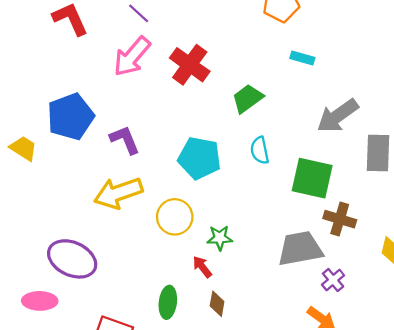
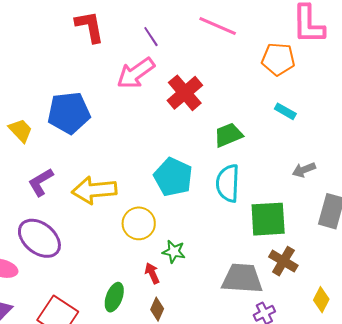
gray arrow: (338, 116) -> (304, 170), size x0.6
purple L-shape: (125, 140) -> (41, 182), moved, turned -112
cyan semicircle: (260, 150) -> (228, 183), size x1.5
green square: (312, 178) -> (268, 219), turned -30

